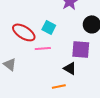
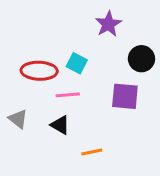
red ellipse: (24, 32) -> (39, 71), turned -30
black triangle: (70, 68) -> (60, 125), moved

